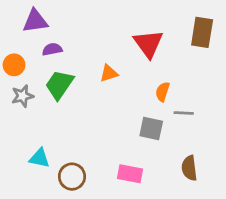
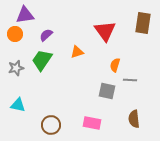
purple semicircle: (52, 49) -> (46, 35), moved, turned -32
orange circle: (14, 65) -> (15, 34), moved
cyan triangle: (39, 158) -> (18, 105), moved

